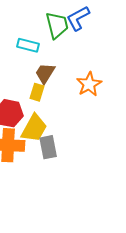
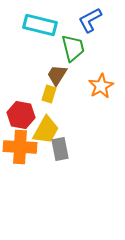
green trapezoid: (57, 25) -> (73, 48), moved
cyan rectangle: (28, 45) -> (40, 25), moved, size x1.5

